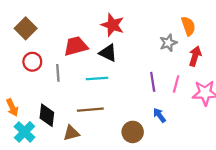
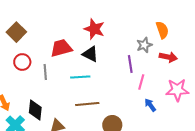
red arrow: (195, 56) -> (168, 57), turned 84
purple line: (153, 82) -> (130, 64), moved
pink line: (176, 84) -> (141, 82), moved
brown line: (90, 110) -> (87, 104), moved
blue arrow: (159, 115) -> (150, 105), moved

